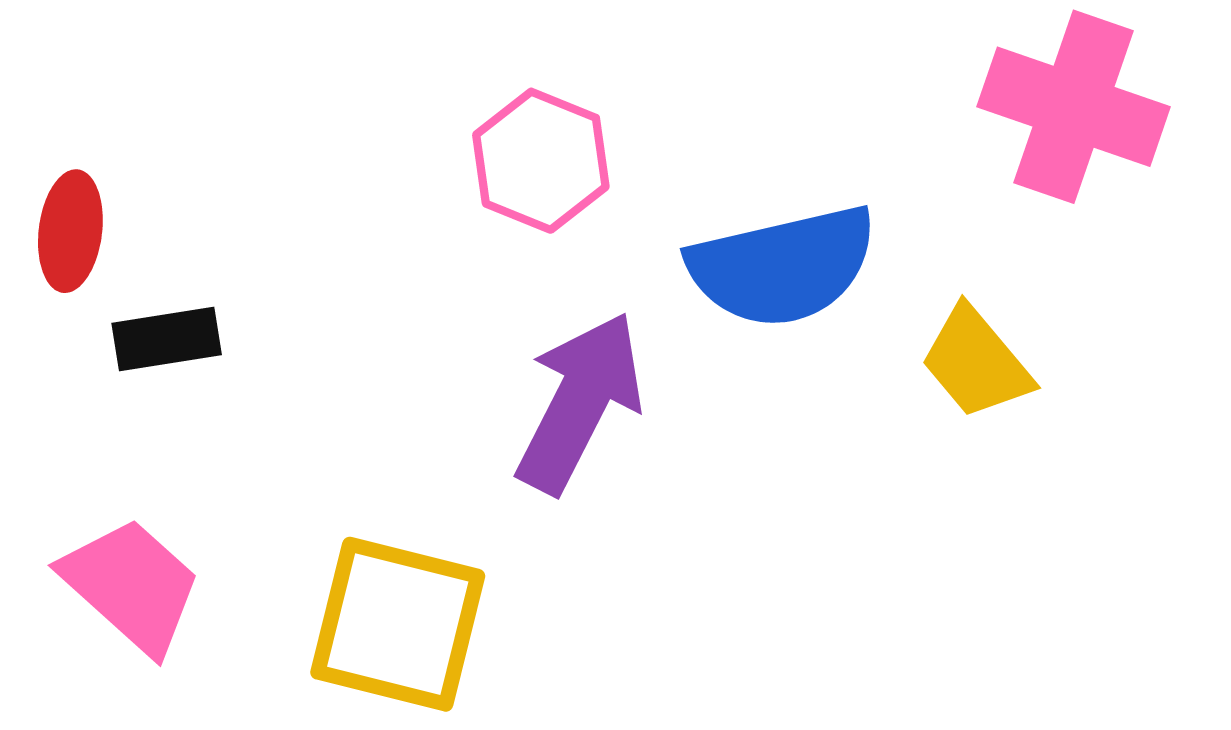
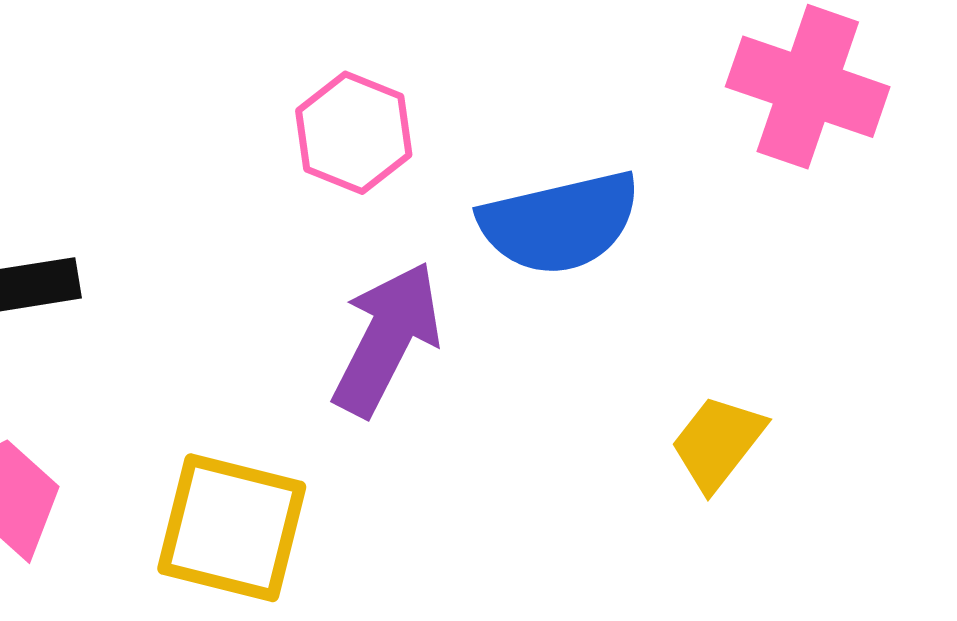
yellow trapezoid: (976, 363) -> (718, 443), moved, turned 78

